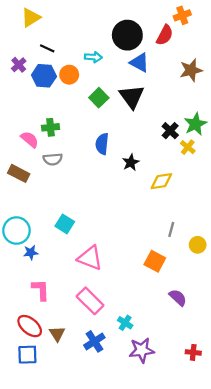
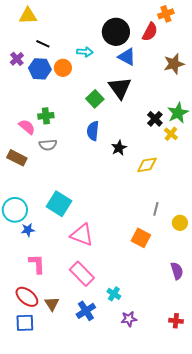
yellow triangle: (31, 18) -> (28, 16), turned 30
green square: (99, 98) -> (95, 99), moved
cyan square: (65, 224) -> (59, 204), size x1.4
purple semicircle: (178, 298) -> (177, 271), moved, turned 30
purple star: (142, 350) -> (129, 319), size x0.7

